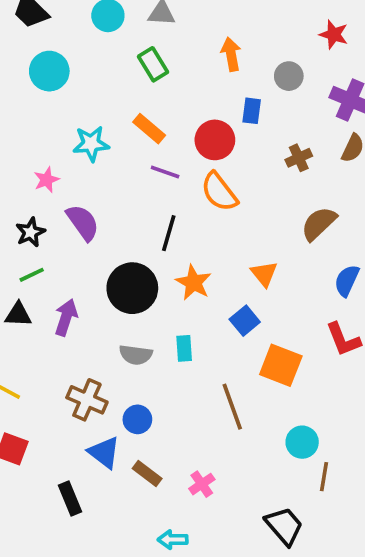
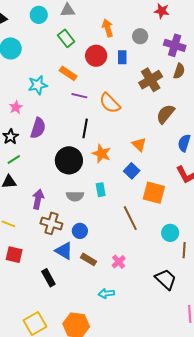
red circle: (215, 140) -> (96, 56), moved
brown cross: (299, 158) -> (151, 80), size x1.6
purple semicircle: (83, 222) -> (38, 128), turned 60
purple arrow: (66, 317) -> (38, 199), moved

